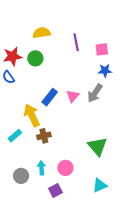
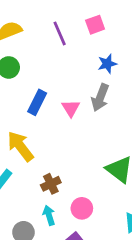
pink square: (102, 49) -> (95, 25), moved
blue rectangle: (50, 97) -> (37, 102), moved
brown cross: (44, 136) -> (51, 184), moved

